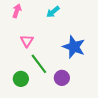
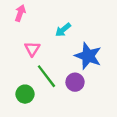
cyan arrow: (53, 12) -> (63, 30), moved
purple circle: (62, 78) -> (75, 82), moved

